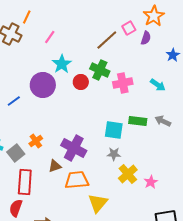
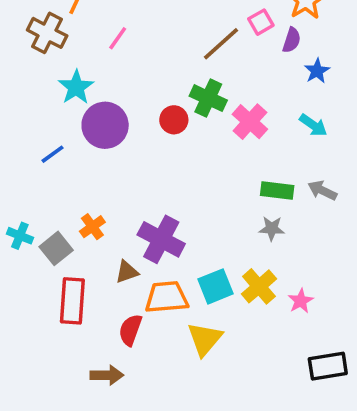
blue star: (173, 55) -> (317, 71), moved
cyan star: (62, 64) -> (76, 87), moved
pink cross: (123, 83) -> (250, 122), turned -36
cyan square: (114, 130) -> (216, 286), moved, turned -30
gray star: (114, 154) -> (272, 228), moved
red semicircle: (16, 208) -> (130, 330), moved

